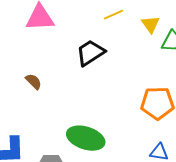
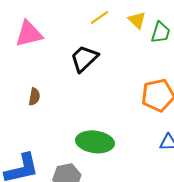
brown semicircle: (34, 82) -> (34, 97), turned 66

